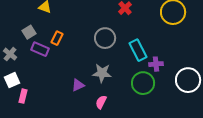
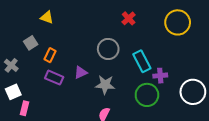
orange rectangle: (57, 38) -> (50, 55), moved
purple rectangle: (40, 49) -> (54, 78), moved
purple triangle: (78, 85) -> (81, 72), moved

